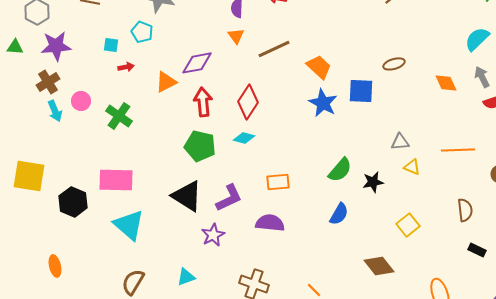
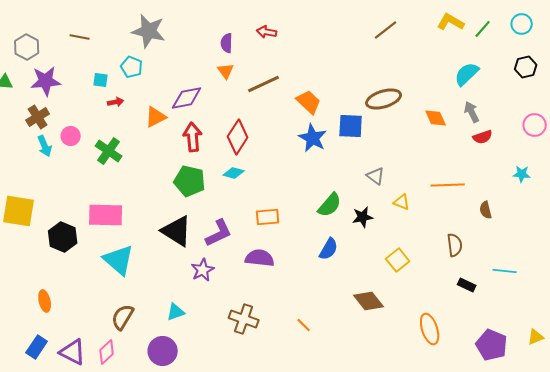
brown ellipse: (394, 64) -> (384, 99), size x1.6
gray triangle: (400, 142) -> (376, 176), moved, turned 42

